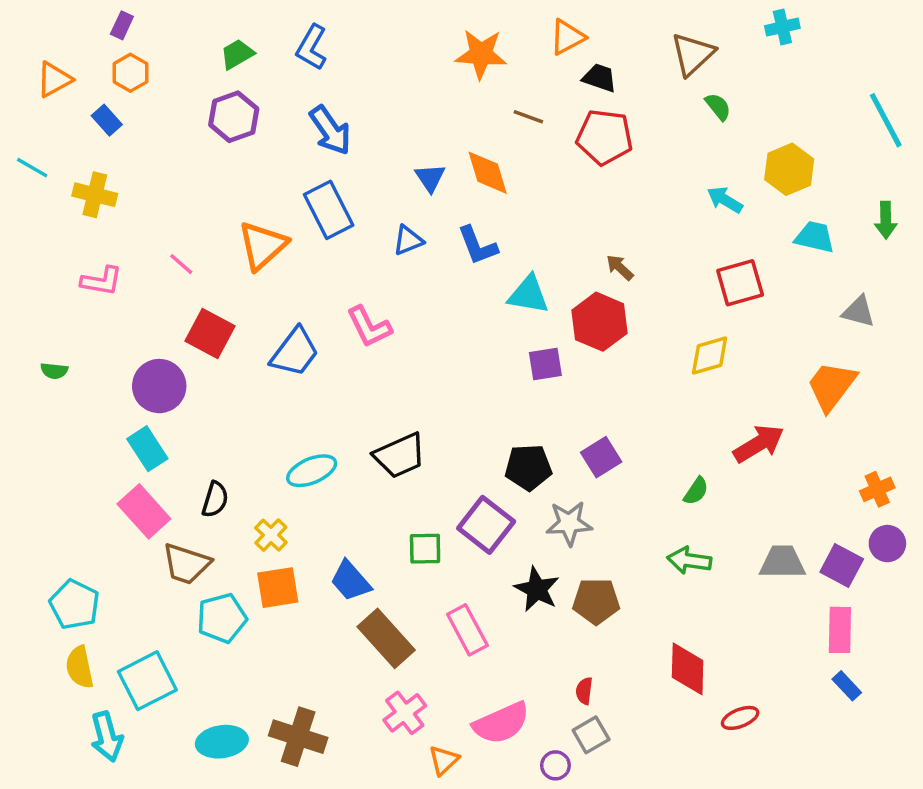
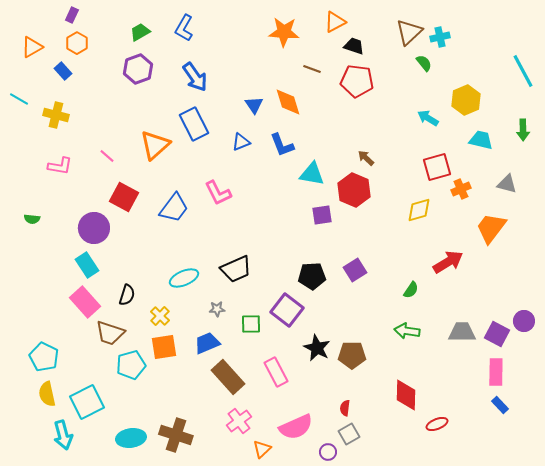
cyan cross: (782, 27) -> (440, 37), moved
orange cross: (877, 489) -> (461, 189), moved
gray star: (569, 523) -> (217, 309), moved, size x0.6
blue trapezoid: (351, 581) -> (207, 343), turned 108

